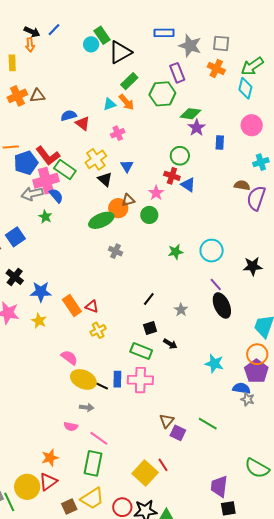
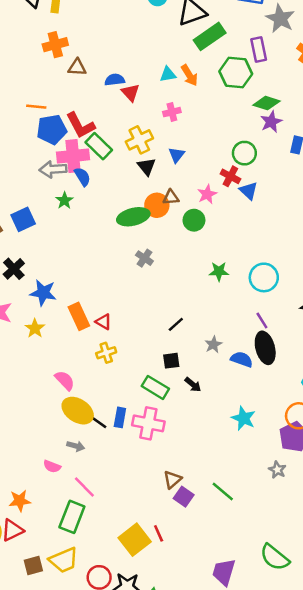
green rectangle: (129, 81) -> (210, 36), moved, size x1.4
brown triangle: (37, 96) -> (77, 67), moved
blue semicircle: (241, 388) -> (242, 359), moved

